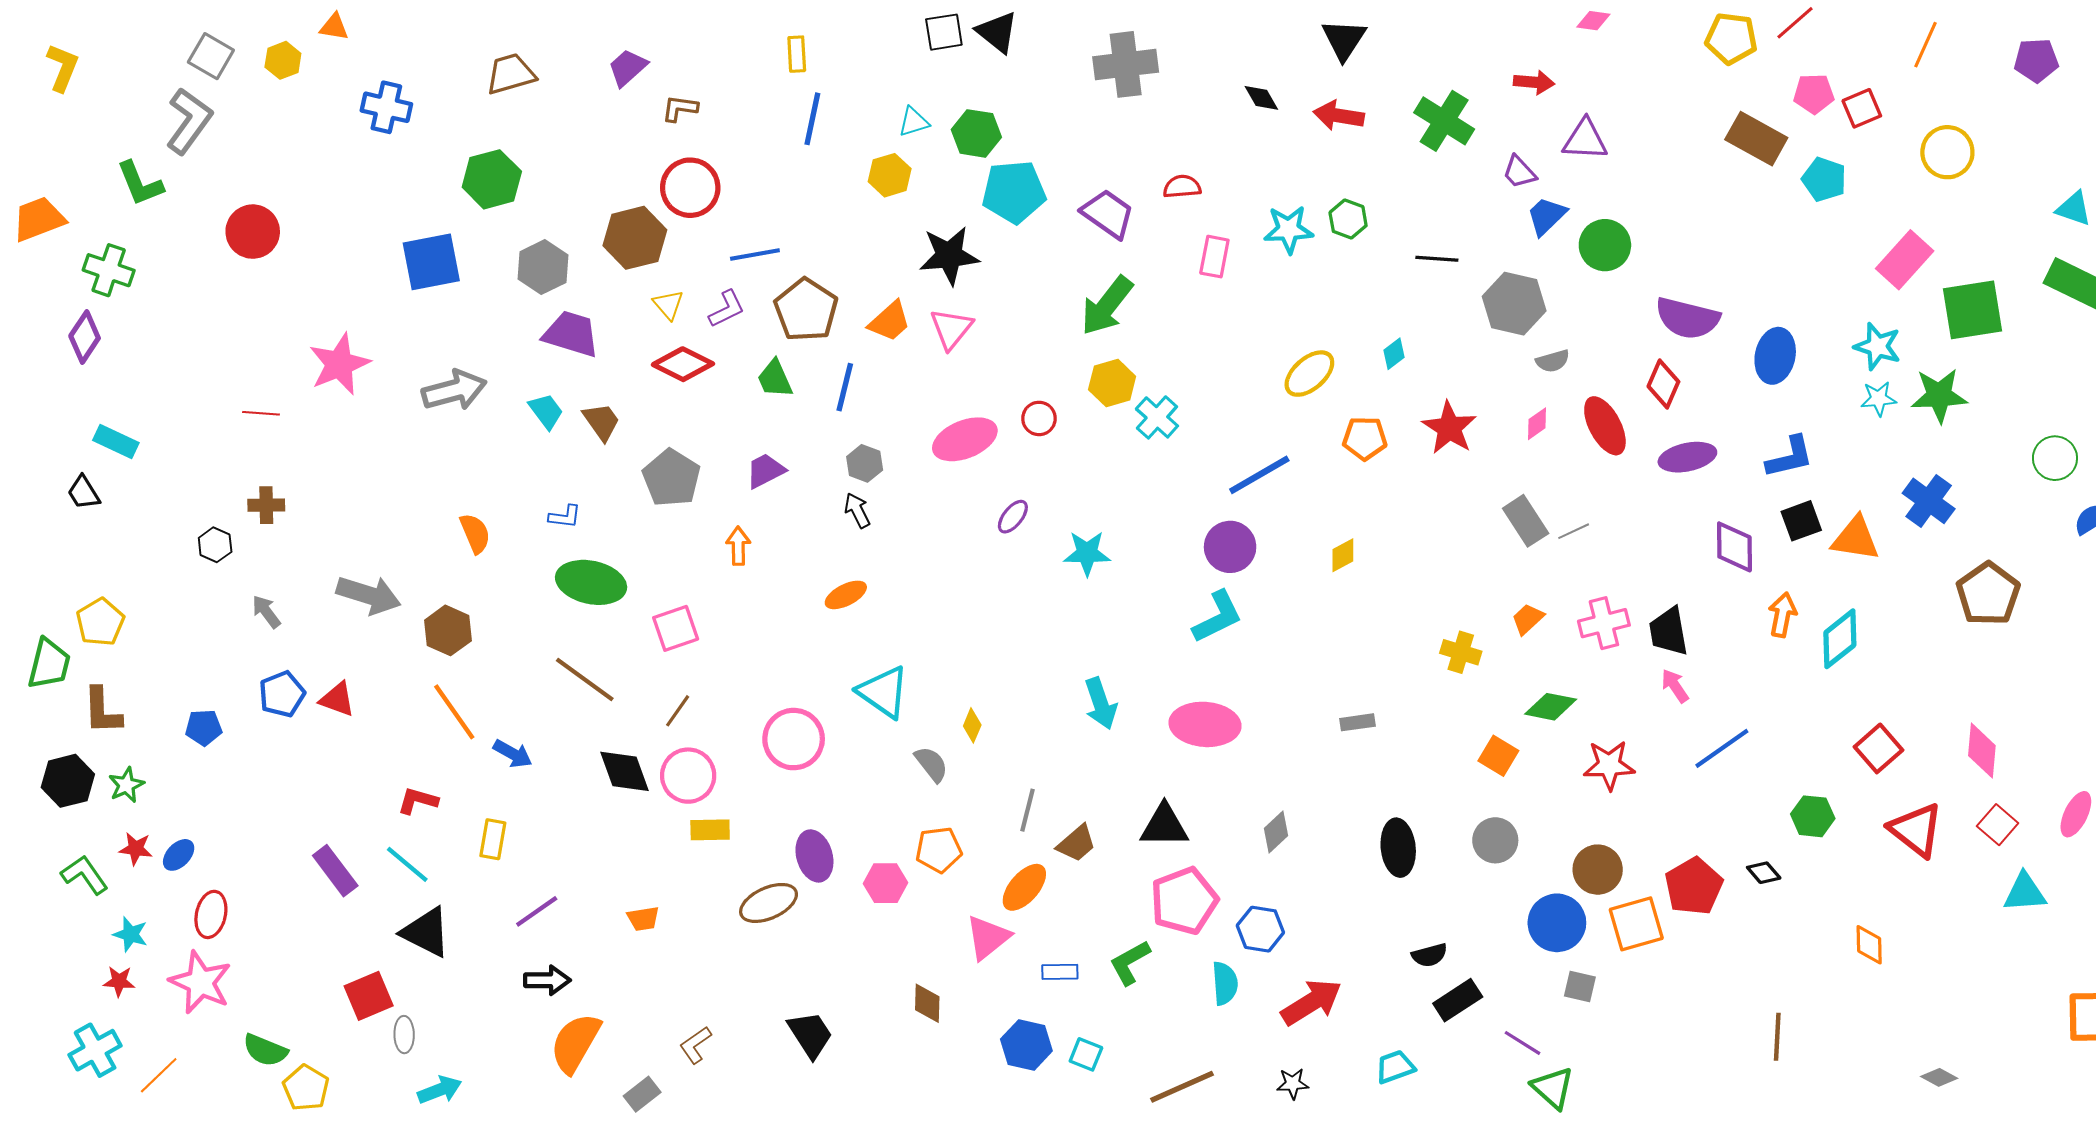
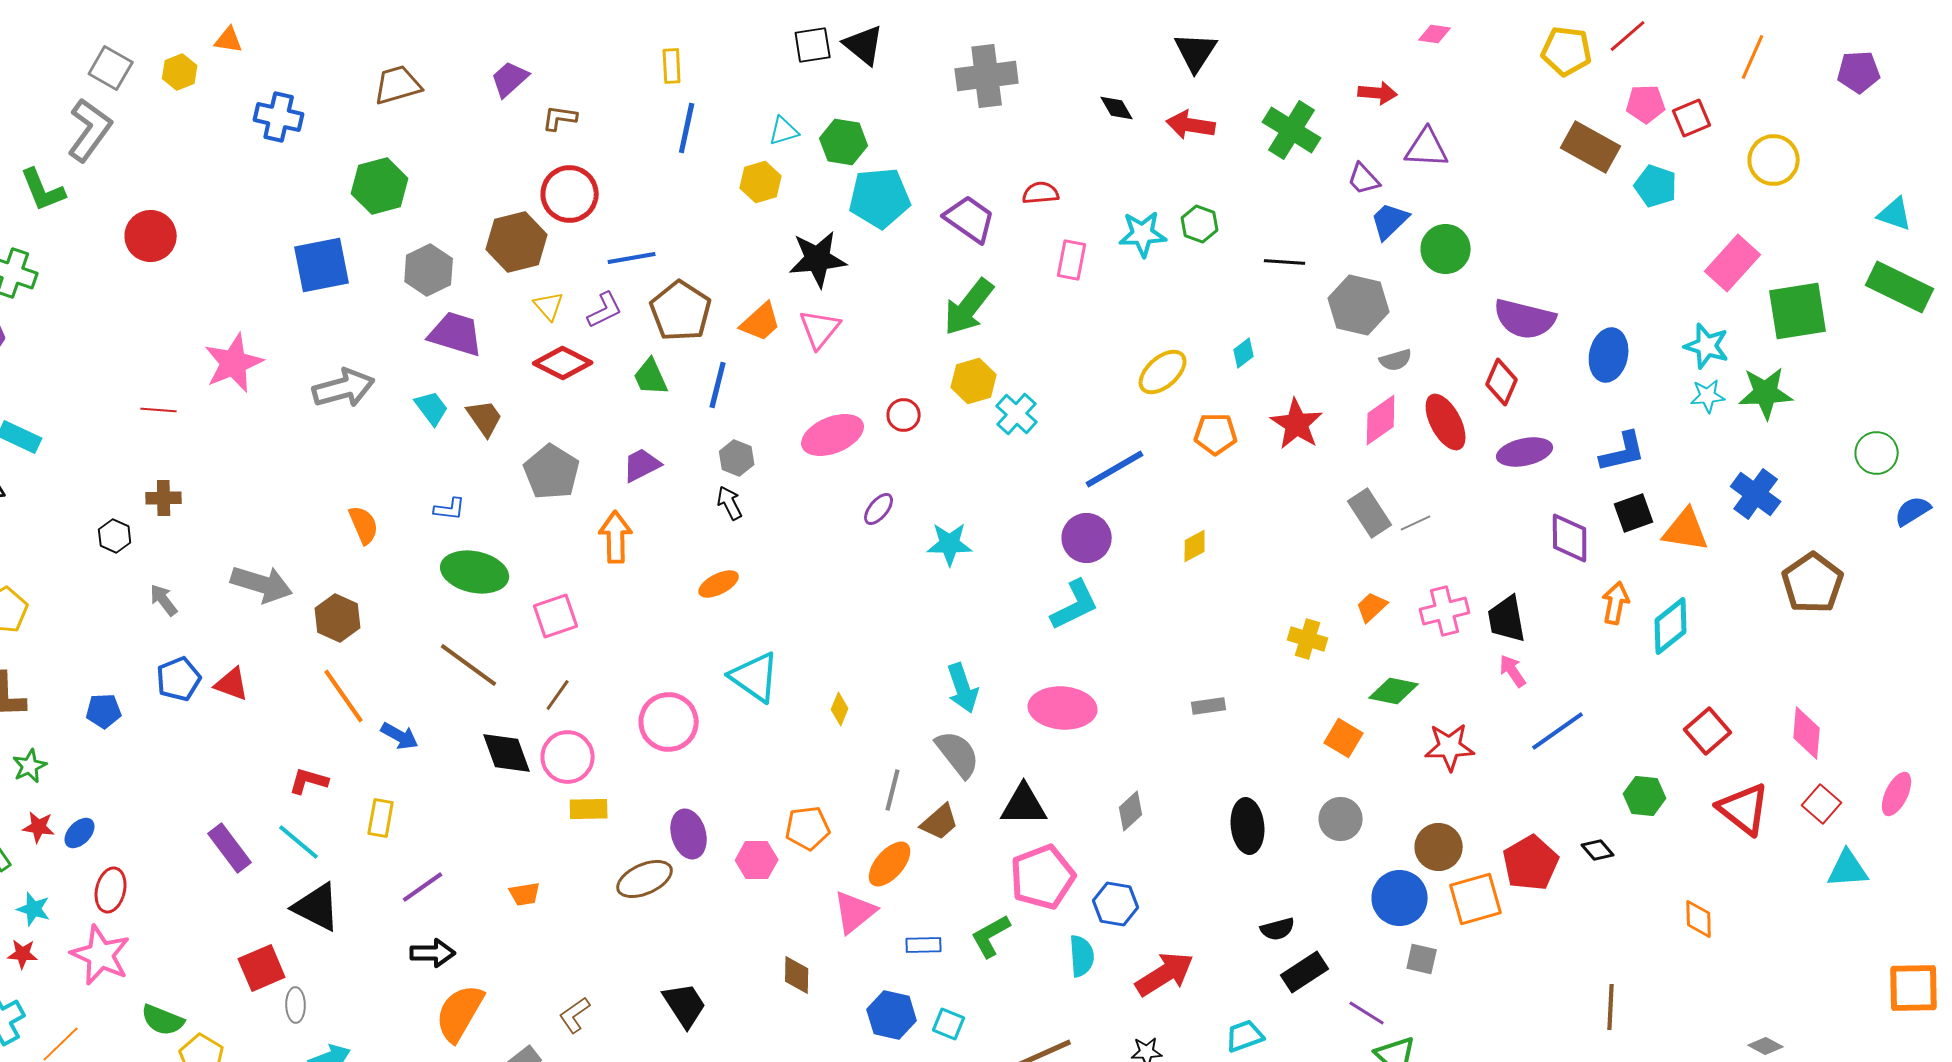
pink diamond: (1537, 424) -> (1381, 420), size x1.6
orange arrow: (738, 546) -> (616, 537), size x1.4
gray semicircle: (931, 764) -> (958, 754), moved, size x1.4

